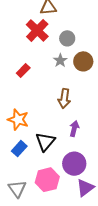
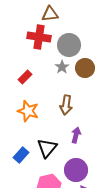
red cross: (37, 30) -> (39, 37), turned -35
gray circle: (67, 38) -> (69, 45), size x1.5
orange star: (18, 120) -> (28, 111), moved

